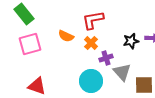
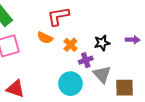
red L-shape: (93, 20) -> (58, 16), moved
black star: (131, 41) -> (102, 43), moved

